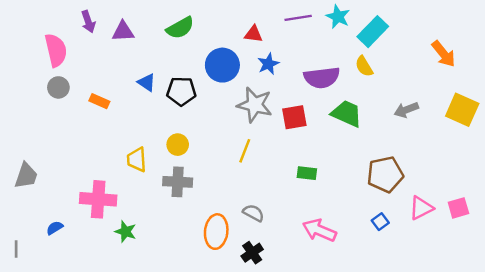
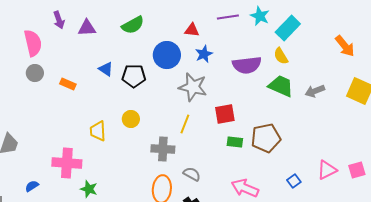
green trapezoid: (347, 114) -> (281, 86), moved
red square: (294, 117) -> (225, 114), moved
brown pentagon: (385, 174) -> (266, 138), moved
gray cross: (178, 182) -> (163, 149), moved

